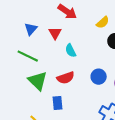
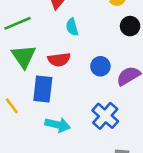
green line: (28, 56) -> (17, 23), turned -60
blue rectangle: (57, 103) -> (43, 89), size x1.5

